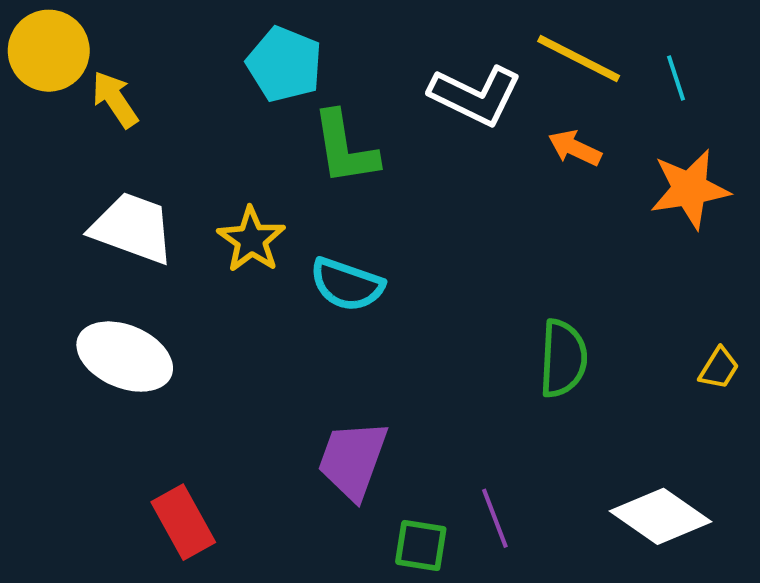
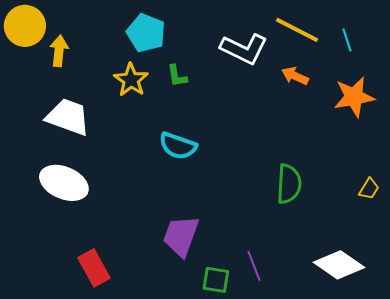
yellow arrow: (115, 99) -> (59, 51), turned 40
green L-shape: (345, 148) -> (177, 76), size x0.6
yellow star: (251, 240) -> (131, 80), moved

